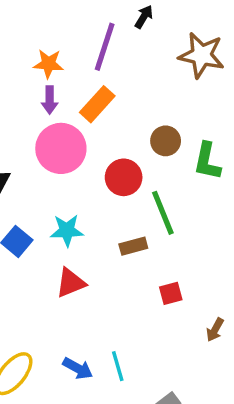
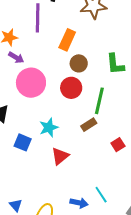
purple arrow: (50, 100) -> (16, 58), turned -42
orange rectangle: (97, 104) -> (67, 40), moved
brown circle: (166, 141) -> (79, 63), moved
green line: (163, 213) -> (99, 101), turned 52

